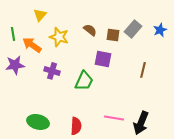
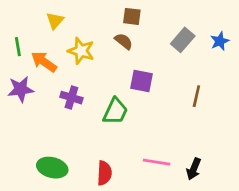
brown square: (113, 35) -> (132, 16), moved
black arrow: (141, 123) -> (194, 169), size x0.7

